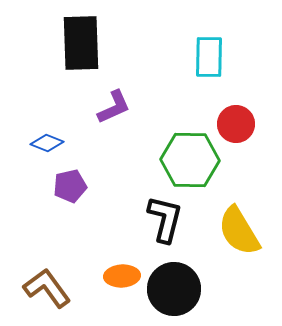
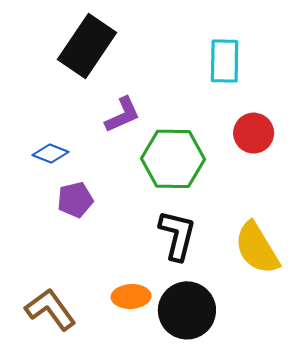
black rectangle: (81, 43) -> (87, 46), turned 36
green hexagon: (190, 160) -> (173, 159), moved

